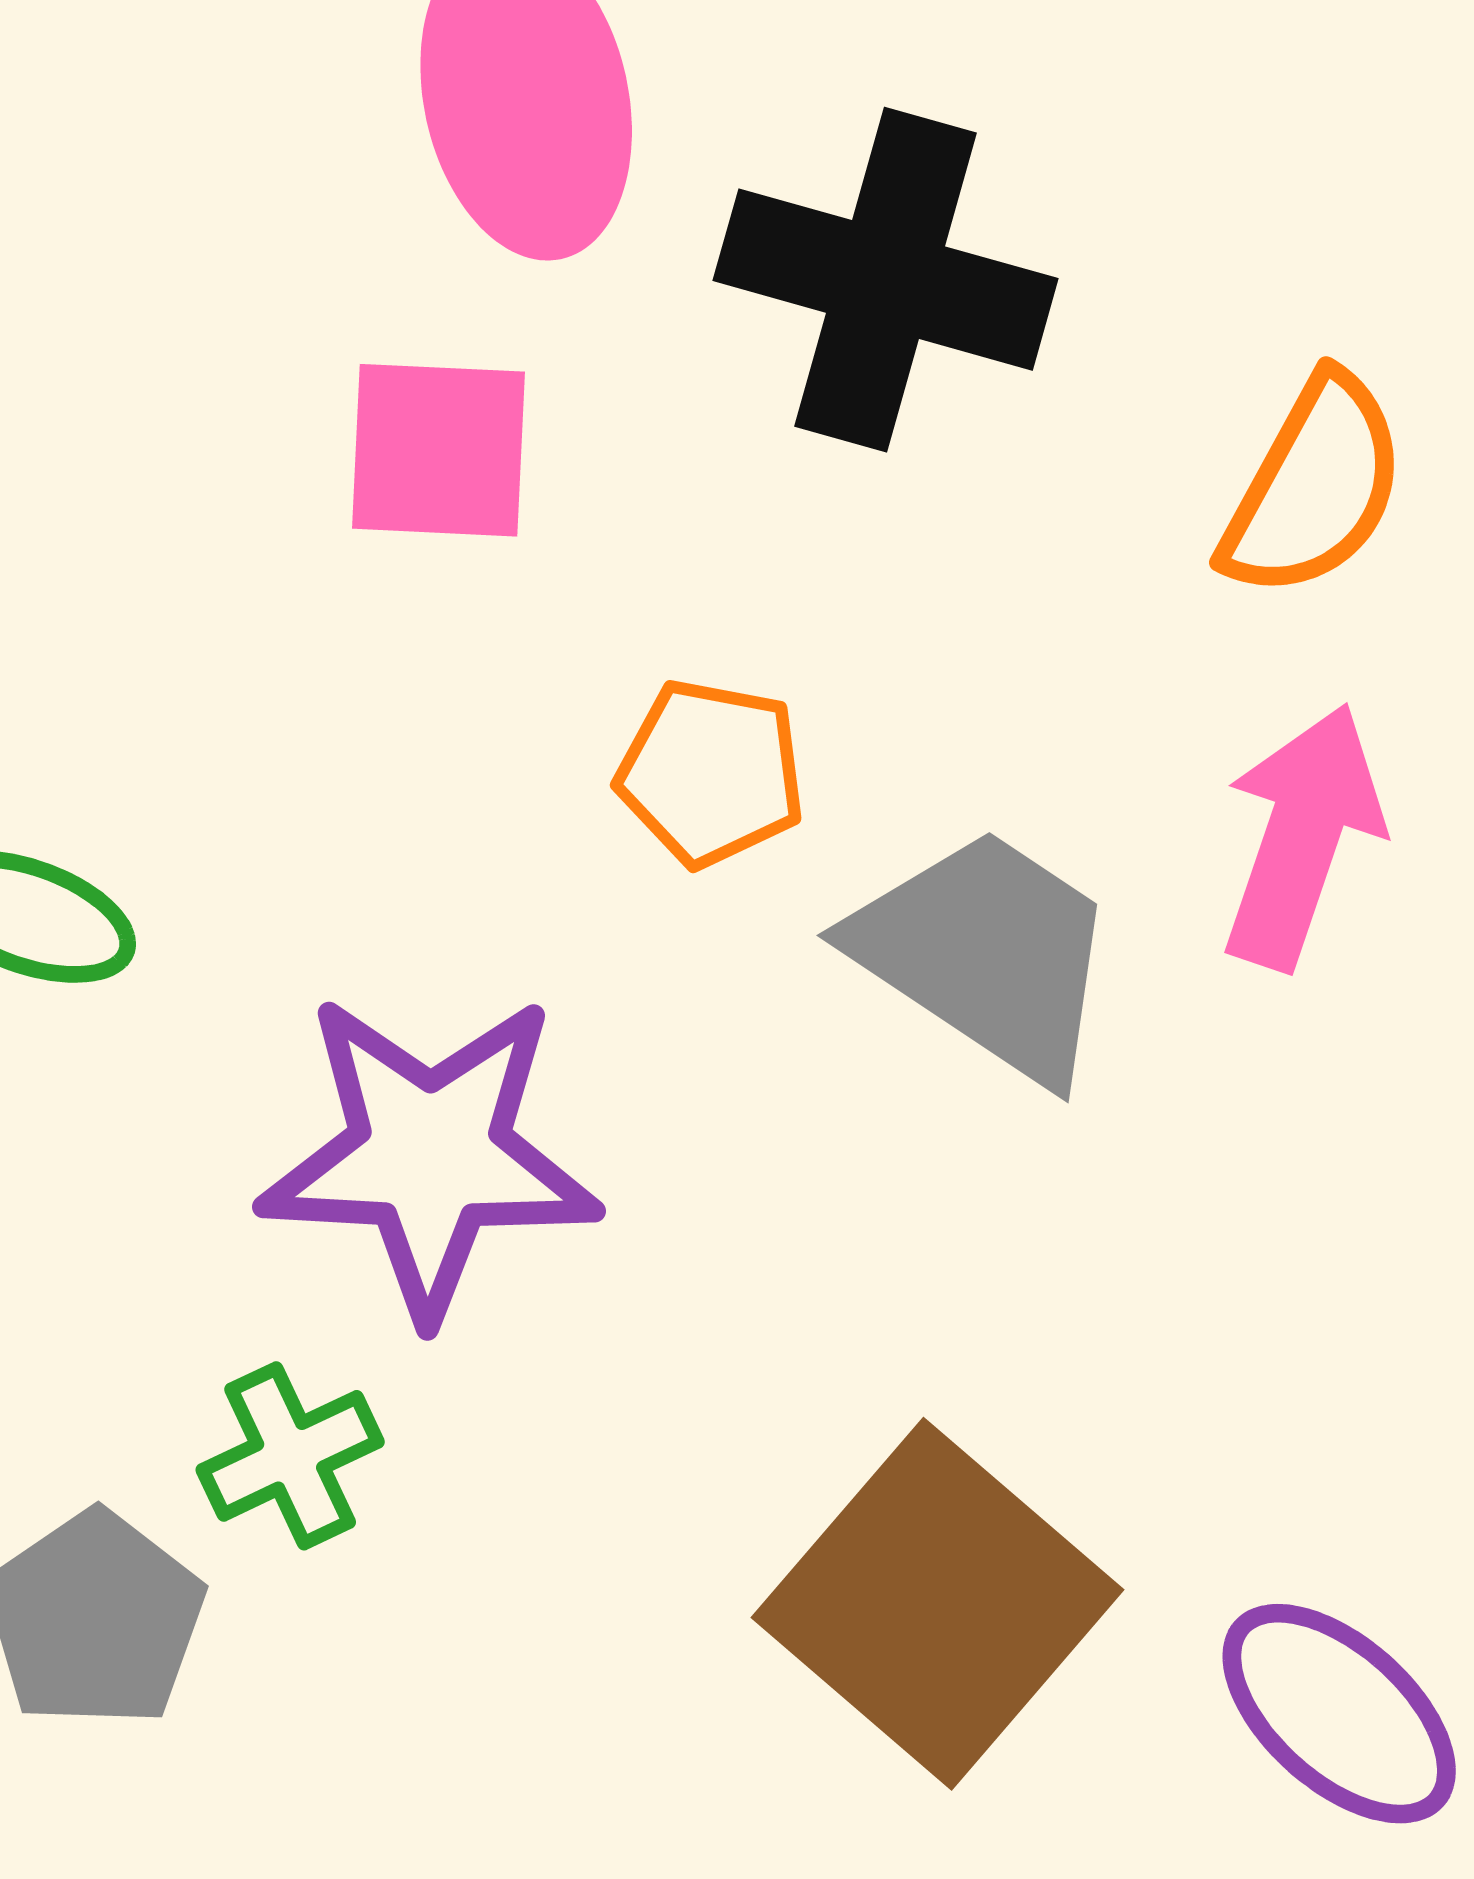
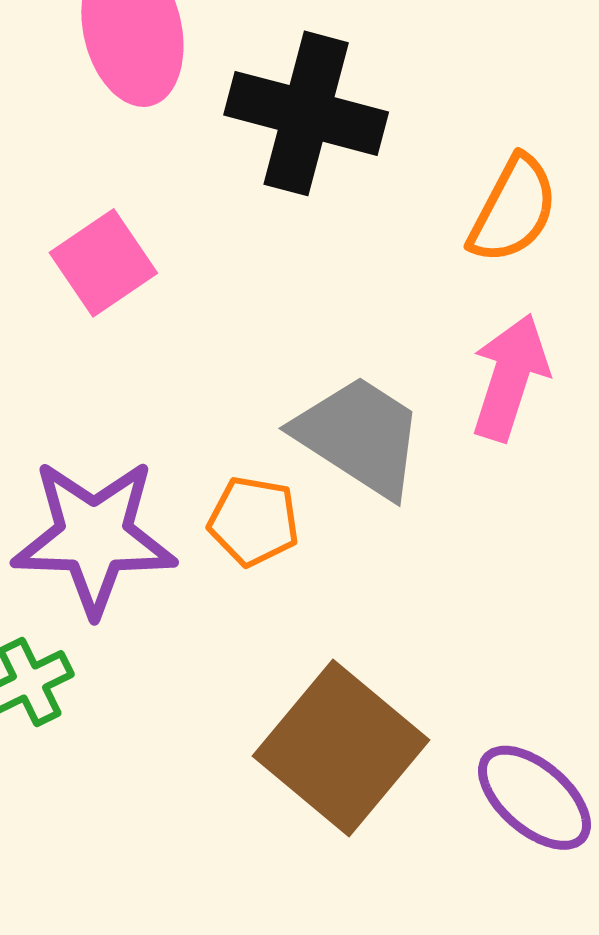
pink square: (438, 450) -> (103, 263), moved, turned -36
orange pentagon: (711, 773) -> (254, 521), moved

